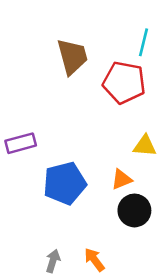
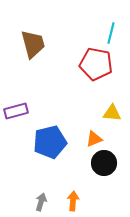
brown trapezoid: (72, 57) -> (33, 44), moved
orange arrow: (94, 260) -> (73, 201), turned 42

